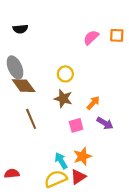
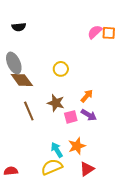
pink semicircle: (91, 37) -> (95, 32), moved
brown star: (63, 99) -> (56, 103), moved
purple arrow: (105, 123) -> (89, 115), moved
red semicircle: (12, 174) -> (11, 171), moved
red triangle: (78, 177) -> (87, 169), moved

